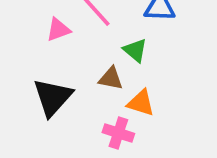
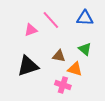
green triangle: (135, 50) -> (85, 49), moved
black triangle: (53, 97) -> (28, 66), turned 30

